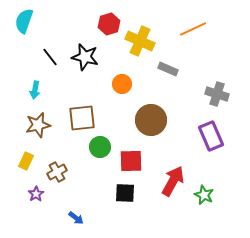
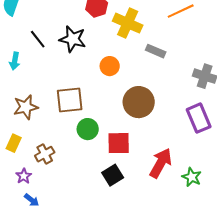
cyan arrow: (35, 90) -> (15, 61), moved
black square: (125, 193) -> (113, 175), turned -35
blue arrow: (76, 218) -> (32, 200), moved

